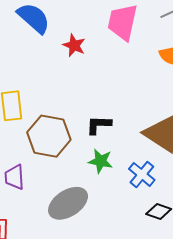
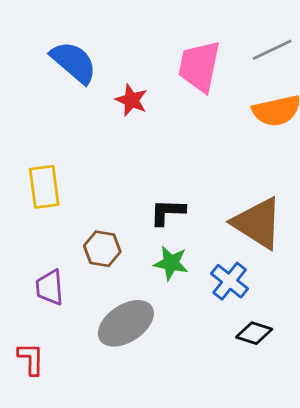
brown hexagon: (49, 136) -> (102, 249), moved, size x0.6

